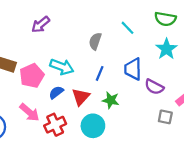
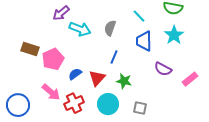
cyan arrow: (62, 67) -> (80, 29), moved
blue trapezoid: (133, 69) -> (144, 41), moved
gray square: (165, 117) -> (140, 108), moved

